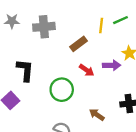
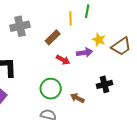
green line: (120, 20) -> (87, 11), turned -48
green circle: (62, 90) -> (51, 89), moved

